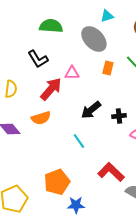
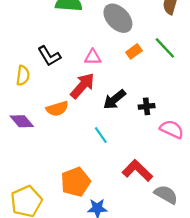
black L-shape: (38, 59) -> (49, 56), moved
orange rectangle: (108, 68) -> (134, 51), turned 40
red arrow: (51, 89) -> (82, 86), moved

